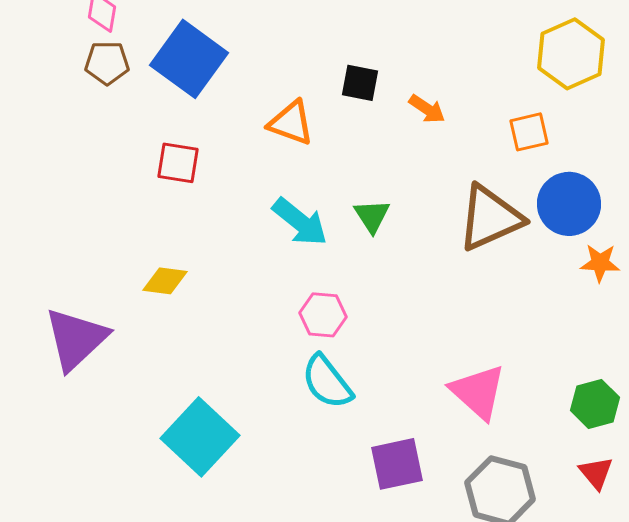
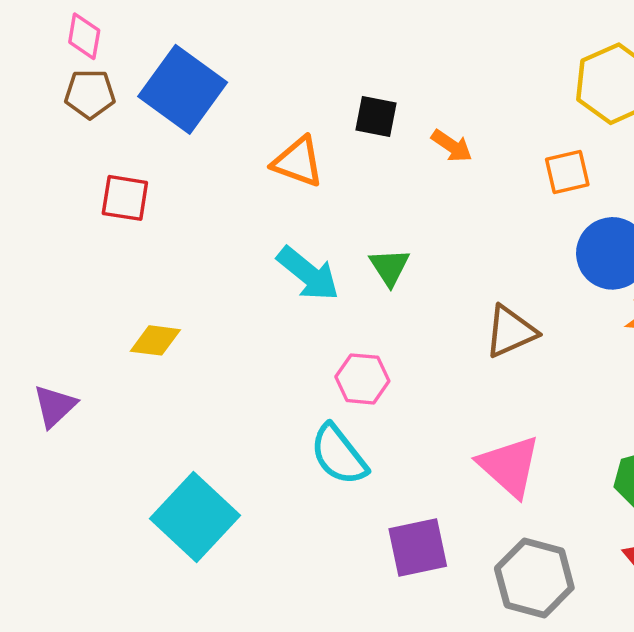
red square: (178, 163) -> (125, 198), moved
brown triangle: (490, 218) -> (511, 331), moved, size x0.7
pink hexagon: (323, 315) -> (362, 379), moved
purple triangle: (76, 339) -> (55, 406), size x0.6

